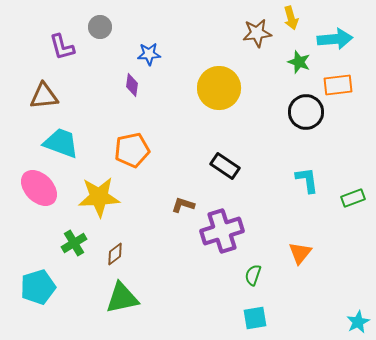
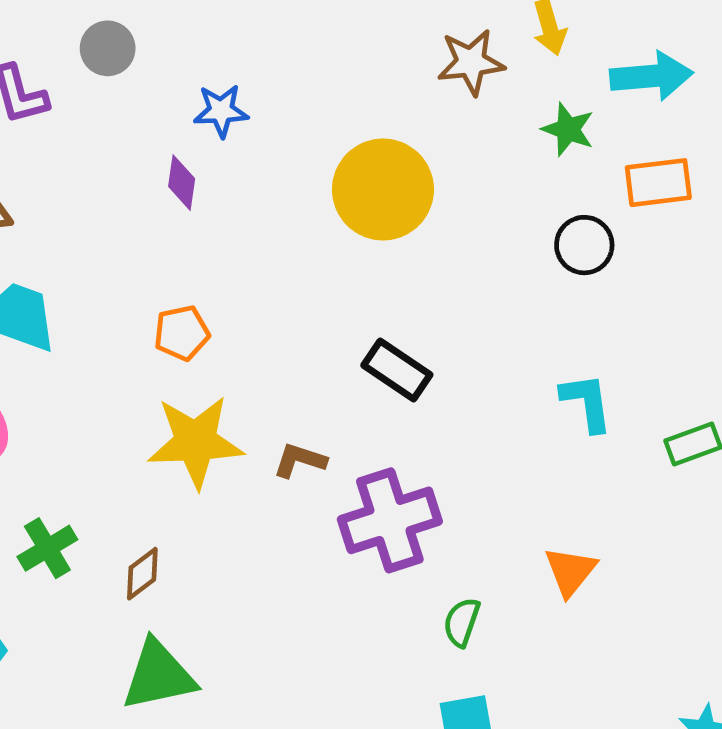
black circle: (306, 112) -> (584, 245), size x0.7
orange pentagon: (132, 150) -> (182, 333), size x0.7
yellow star: (99, 197) -> (196, 442), moved

